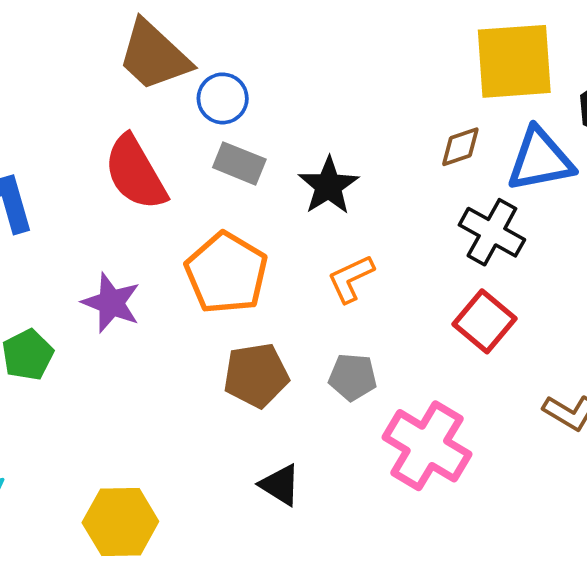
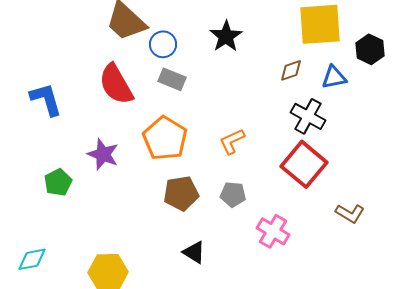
blue triangle: (540, 160) -> (334, 77), size x0.7
black star: (328, 186) -> (226, 36), moved
red square: (485, 321) -> (304, 164), size x1.4
pink cross: (427, 446) -> (273, 231), size x0.7

